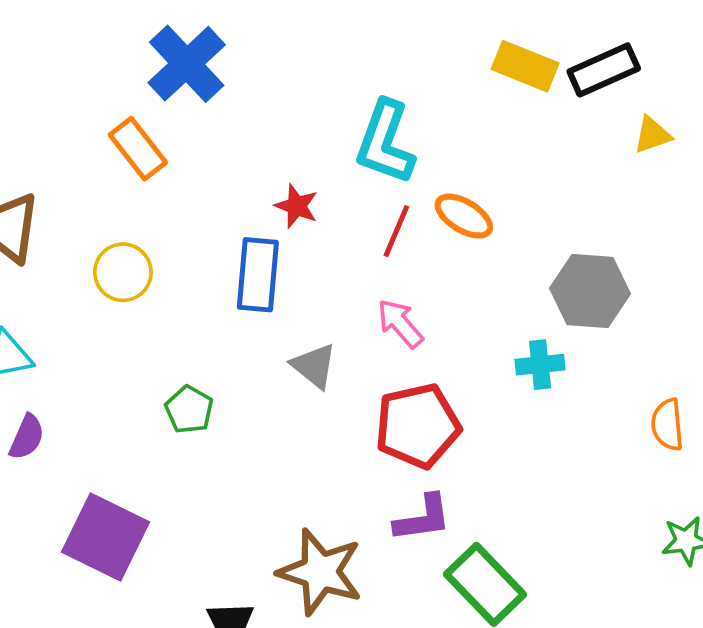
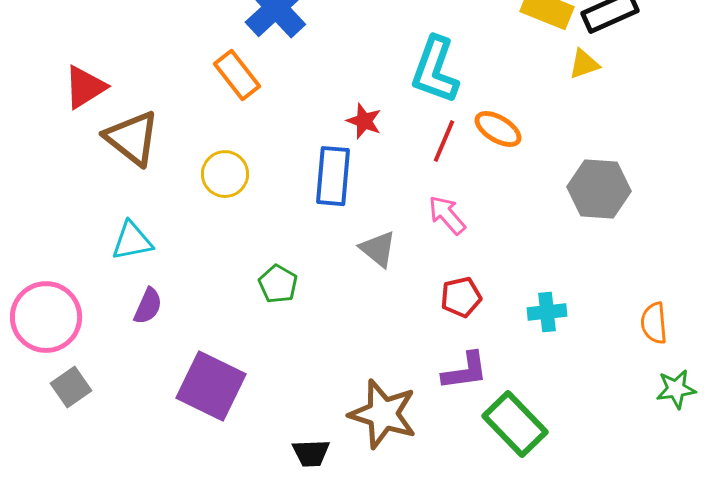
yellow triangle: (652, 135) -> (584, 64), moved
cyan cross: (540, 365) -> (547, 312), moved
orange semicircle: (667, 425) -> (654, 323), moved
red pentagon: (418, 426) -> (461, 297), size x0.6

